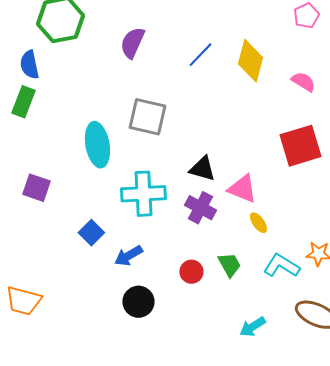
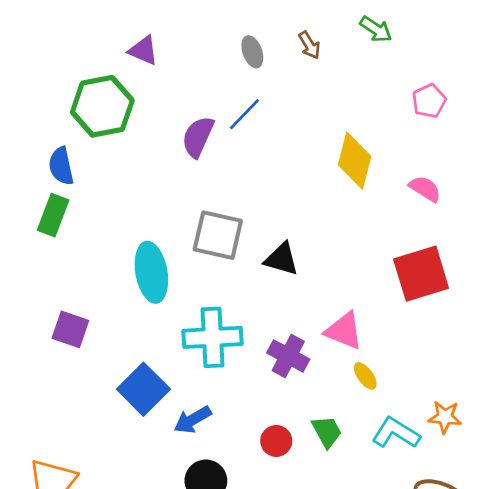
blue line: (200, 55) -> (244, 114), moved
black triangle: (202, 169) -> (282, 259), moved
blue square: (91, 233) -> (143, 389), size x1.5

